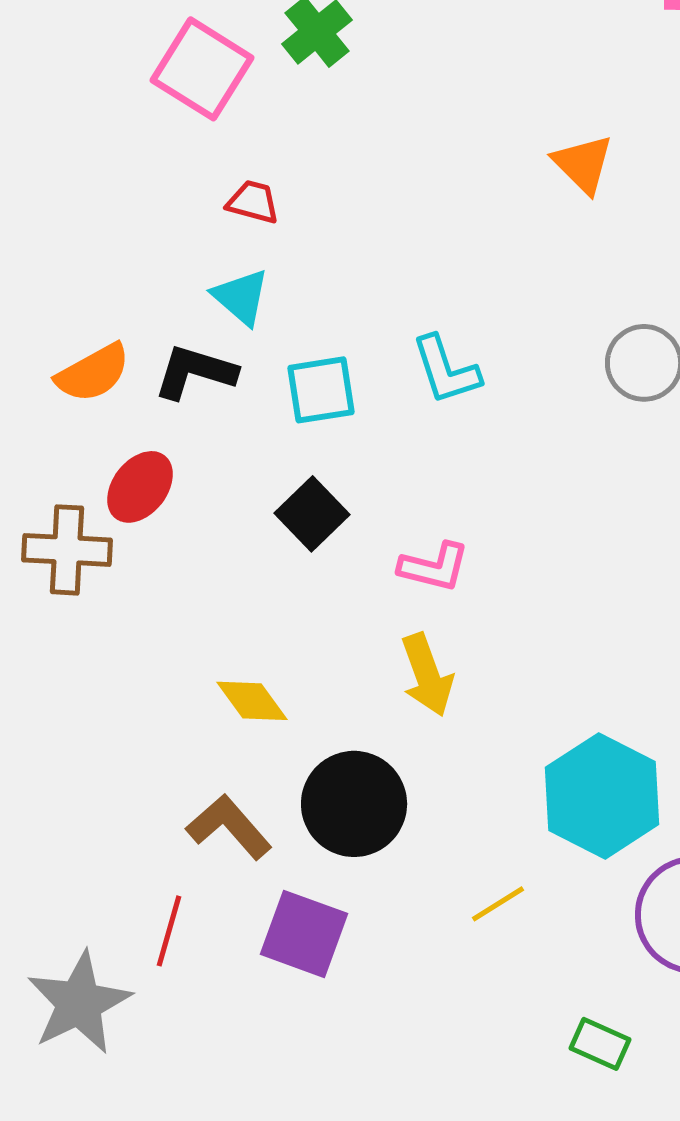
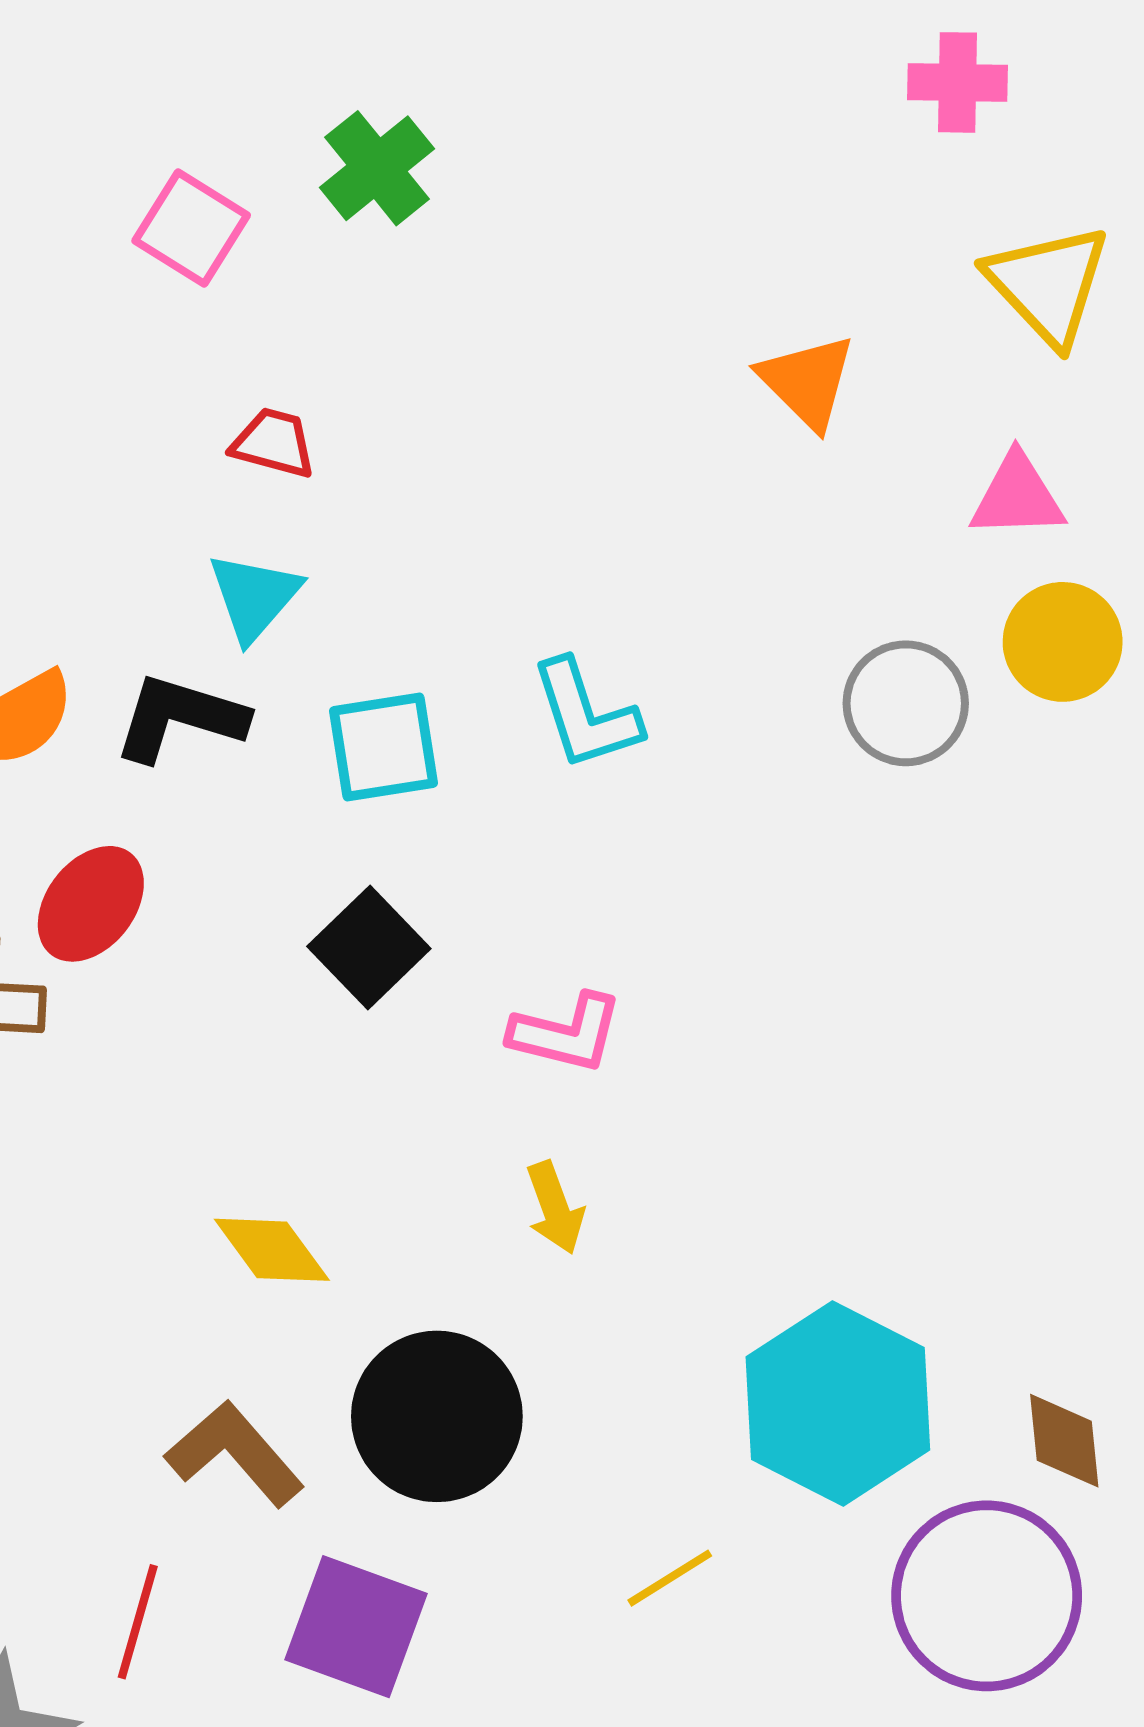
pink square: (202, 69) -> (191, 228), size x0.7
cyan triangle: (241, 297) -> (254, 597), turned 30
yellow arrow: (427, 675) -> (555, 1208), size x0.7

